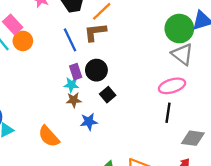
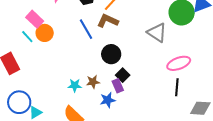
brown L-shape: (95, 32) -> (108, 21), turned 35
gray triangle: (182, 54) -> (157, 33), moved
purple rectangle: (76, 72) -> (118, 86), moved
cyan star: (71, 85) -> (75, 85), moved

